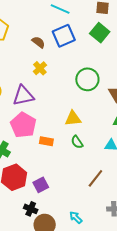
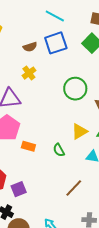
brown semicircle: (38, 42) -> (30, 47), turned 120
yellow triangle: (73, 118) -> (79, 131), moved, turned -30

